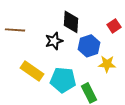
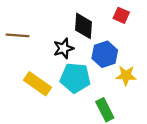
red square: (114, 26) -> (121, 15), moved, turned -32
cyan pentagon: (63, 80) -> (75, 78), moved

